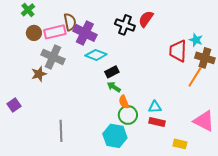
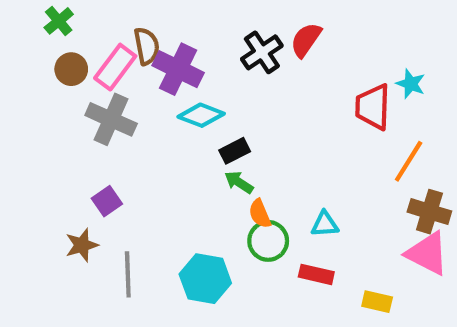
black cross: (125, 25) -> (262, 52), turned 36
pink rectangle: (55, 32) -> (115, 67), turned -40
brown cross: (205, 58) -> (429, 212), moved
brown star: (39, 74) -> (82, 245), moved
purple square: (14, 105) -> (107, 201), moved
red rectangle: (157, 122) -> (316, 274), moved
cyan hexagon: (115, 136) -> (205, 279), moved

